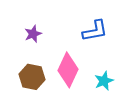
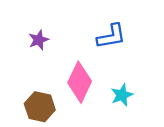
brown hexagon: (32, 77) -> (40, 107), moved

